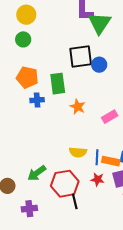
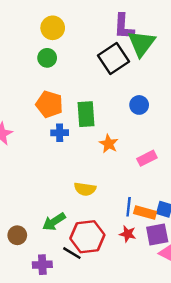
black square: (81, 57) -> (114, 58), moved, turned -30
blue circle: (99, 65) -> (139, 105), moved
yellow semicircle: (78, 152) -> (85, 189), moved
black line: (75, 201) -> (72, 253), moved, turned -49

